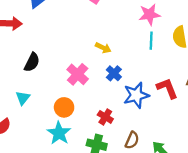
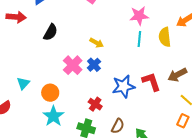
black semicircle: (32, 62) -> (50, 32), moved
blue cross: (114, 73) -> (94, 65), moved
orange circle: (64, 107) -> (50, 93), moved

